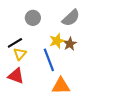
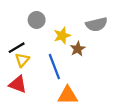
gray semicircle: (71, 18) -> (96, 24), moved, turned 30
yellow star: (57, 41) -> (62, 35), moved

